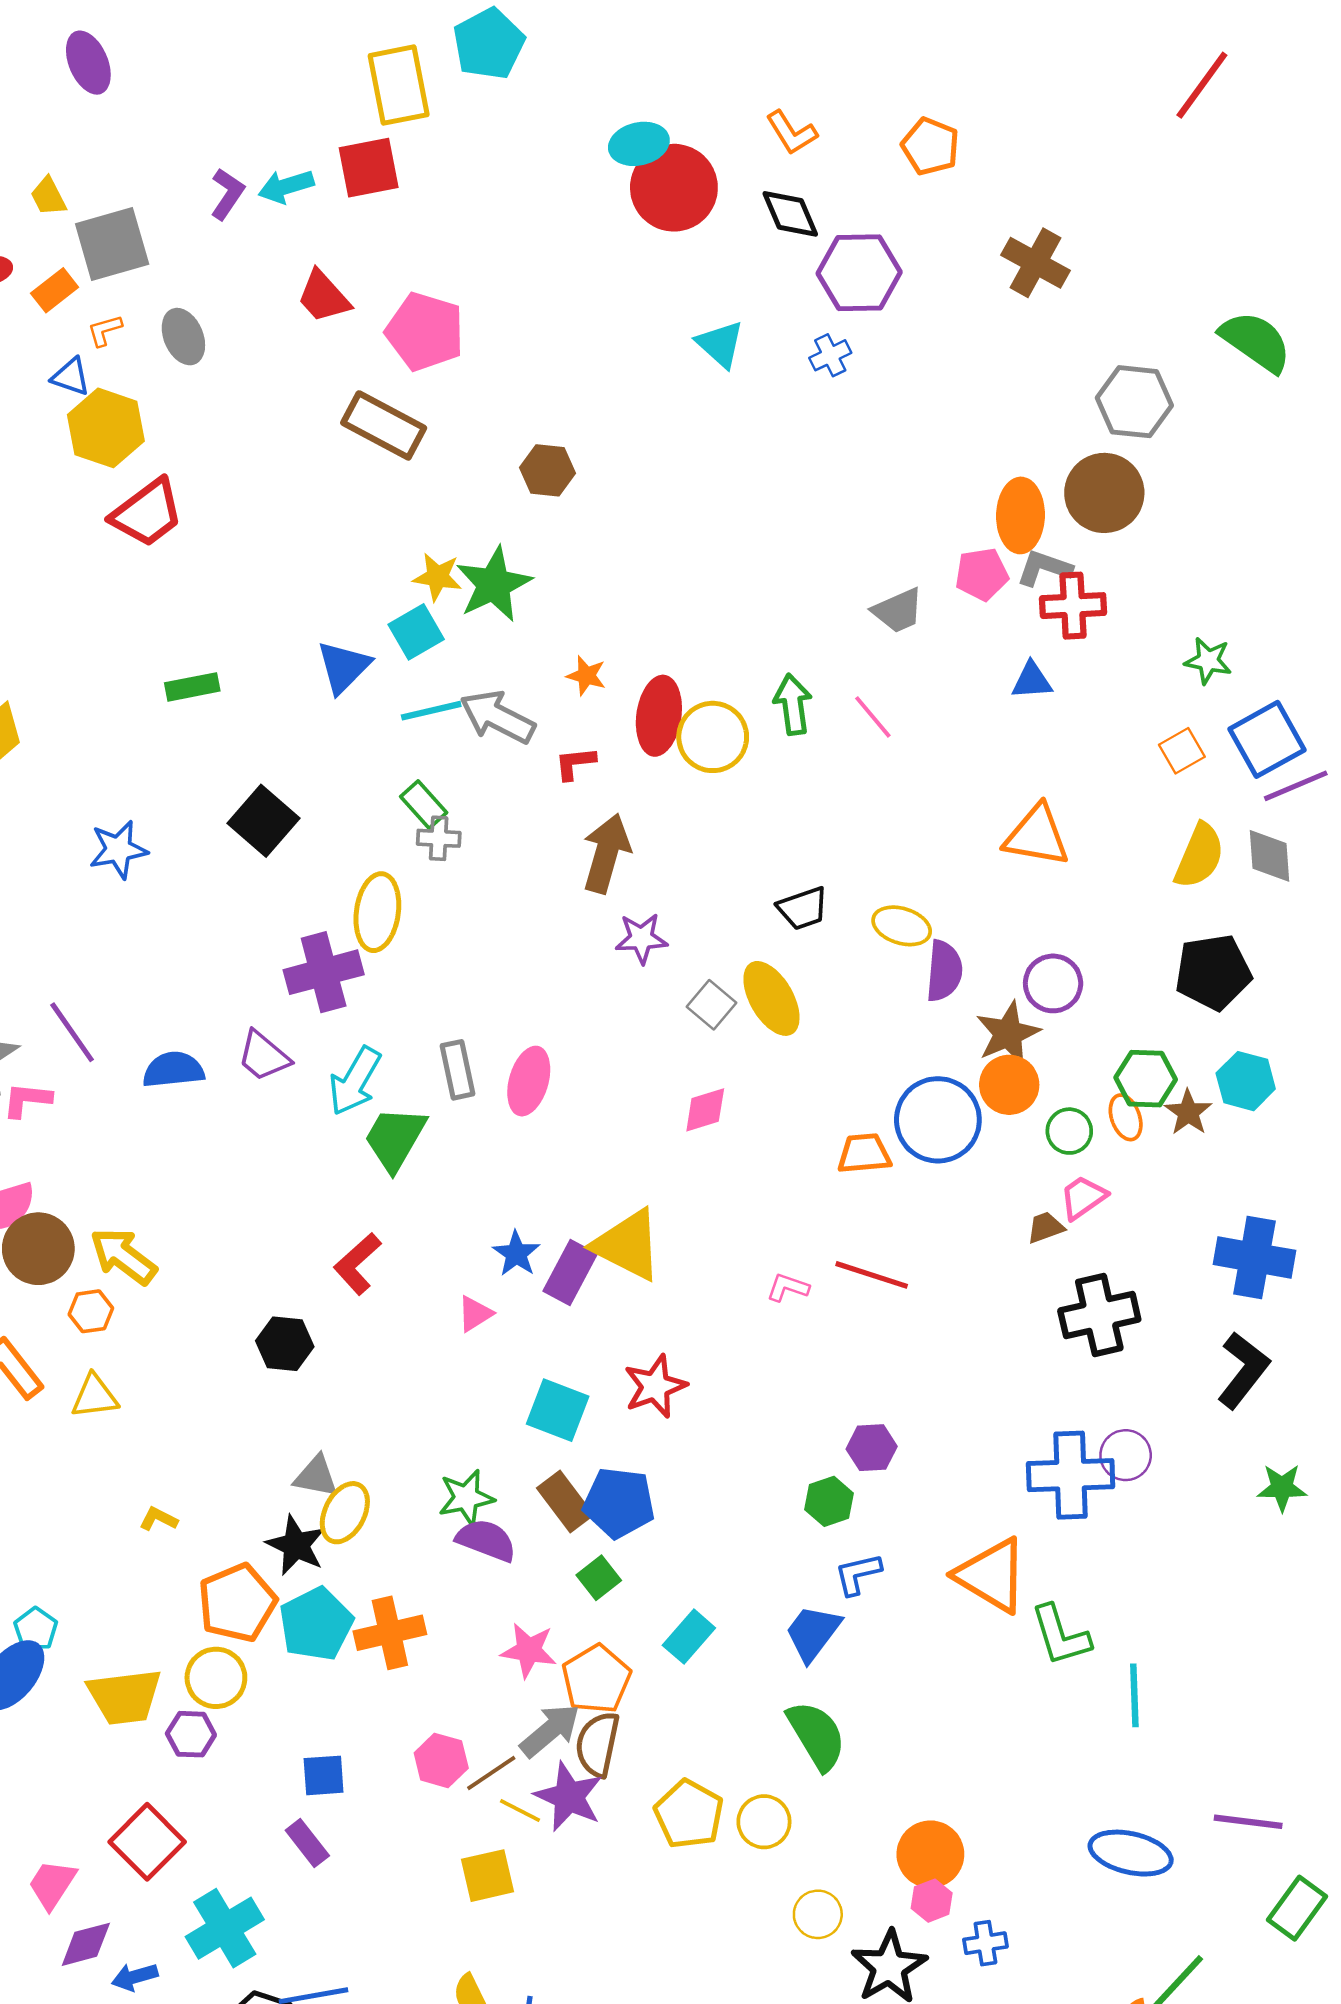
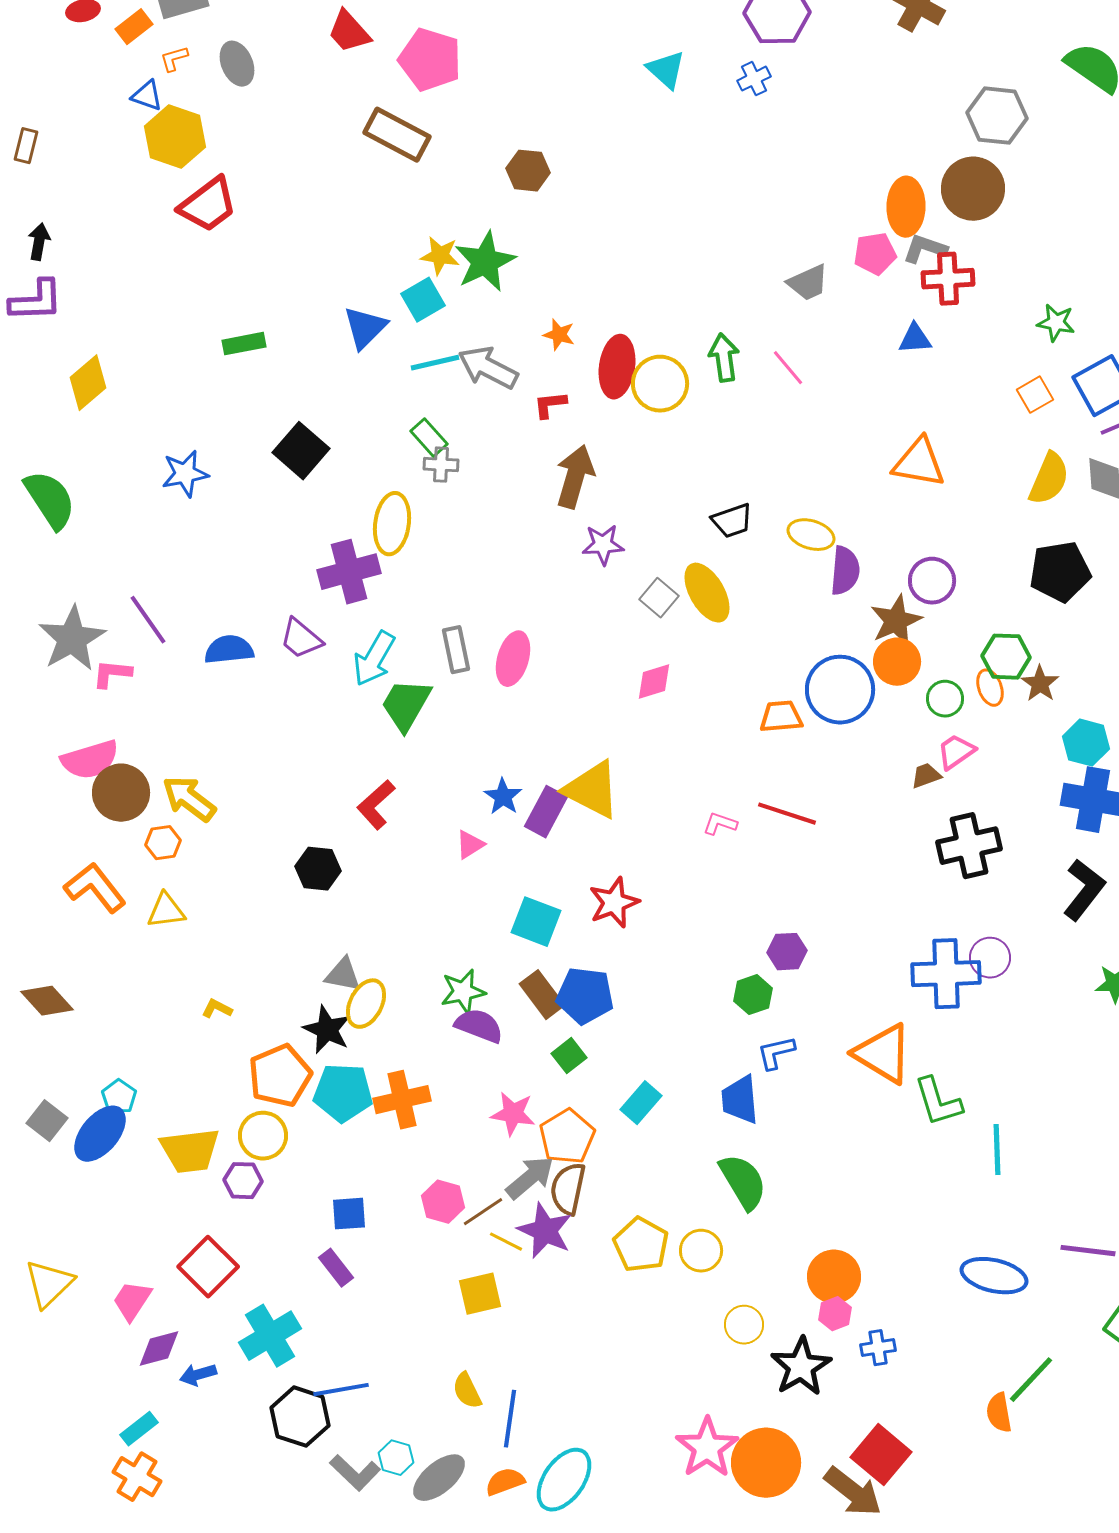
cyan hexagon: (1246, 1081) -> (1086, 743), moved
cyan pentagon: (316, 1624) -> (343, 1093), turned 30
blue trapezoid: (813, 1633) -> (740, 1100), turned -42

